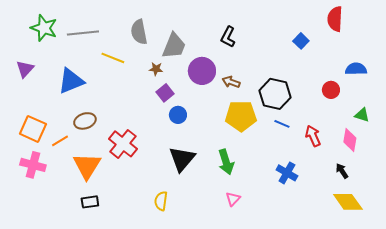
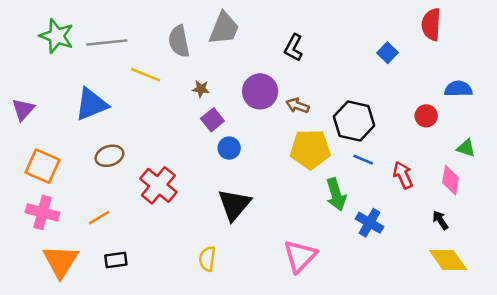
gray trapezoid: (174, 46) -> (224, 28), moved
purple triangle: (25, 69) -> (23, 109), moved
orange line: (60, 141) -> (99, 218), moved
green arrow: (226, 162) -> (336, 194), moved
orange triangle: (87, 166) -> (61, 261), moved
pink triangle: (233, 199) -> (300, 256), size x1.8

